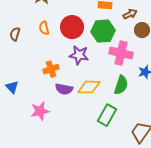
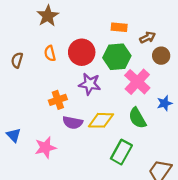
pink cross: (121, 53) -> (137, 82), turned 30
green semicircle: (121, 85) -> (137, 118), turned 132
blue triangle: (12, 87) -> (14, 135), moved

